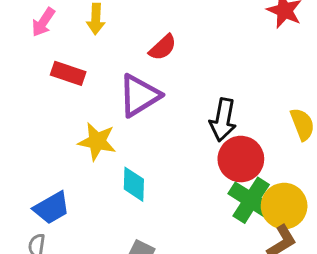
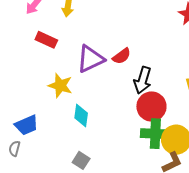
red semicircle: (163, 47) -> (122, 56), moved
green cross: (251, 200) -> (155, 134), turned -36

